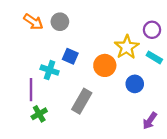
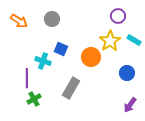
orange arrow: (33, 22) -> (19, 21), moved
purple circle: (152, 30) -> (118, 16), moved
cyan rectangle: (154, 57) -> (134, 40), moved
blue circle: (135, 84) -> (127, 73), moved

